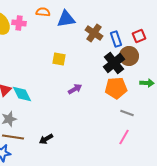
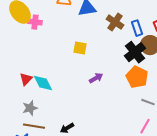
pink cross: (19, 23) -> (35, 22), moved
orange pentagon: (116, 88) -> (137, 77), turned 30

